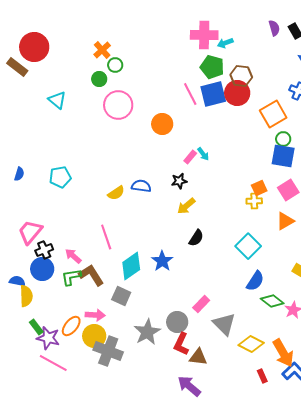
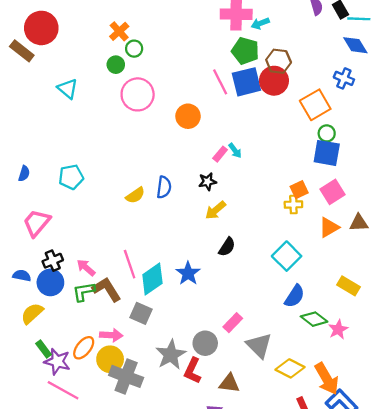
blue semicircle: (141, 186) -> (164, 187), turned 90
pink trapezoid: (30, 232) -> (37, 223), moved
pink line: (106, 237) -> (130, 264), moved
blue semicircle: (17, 281) -> (22, 276), moved
yellow semicircle: (26, 296) -> (32, 313), turned -130
red L-shape: (181, 344) -> (193, 371), moved

